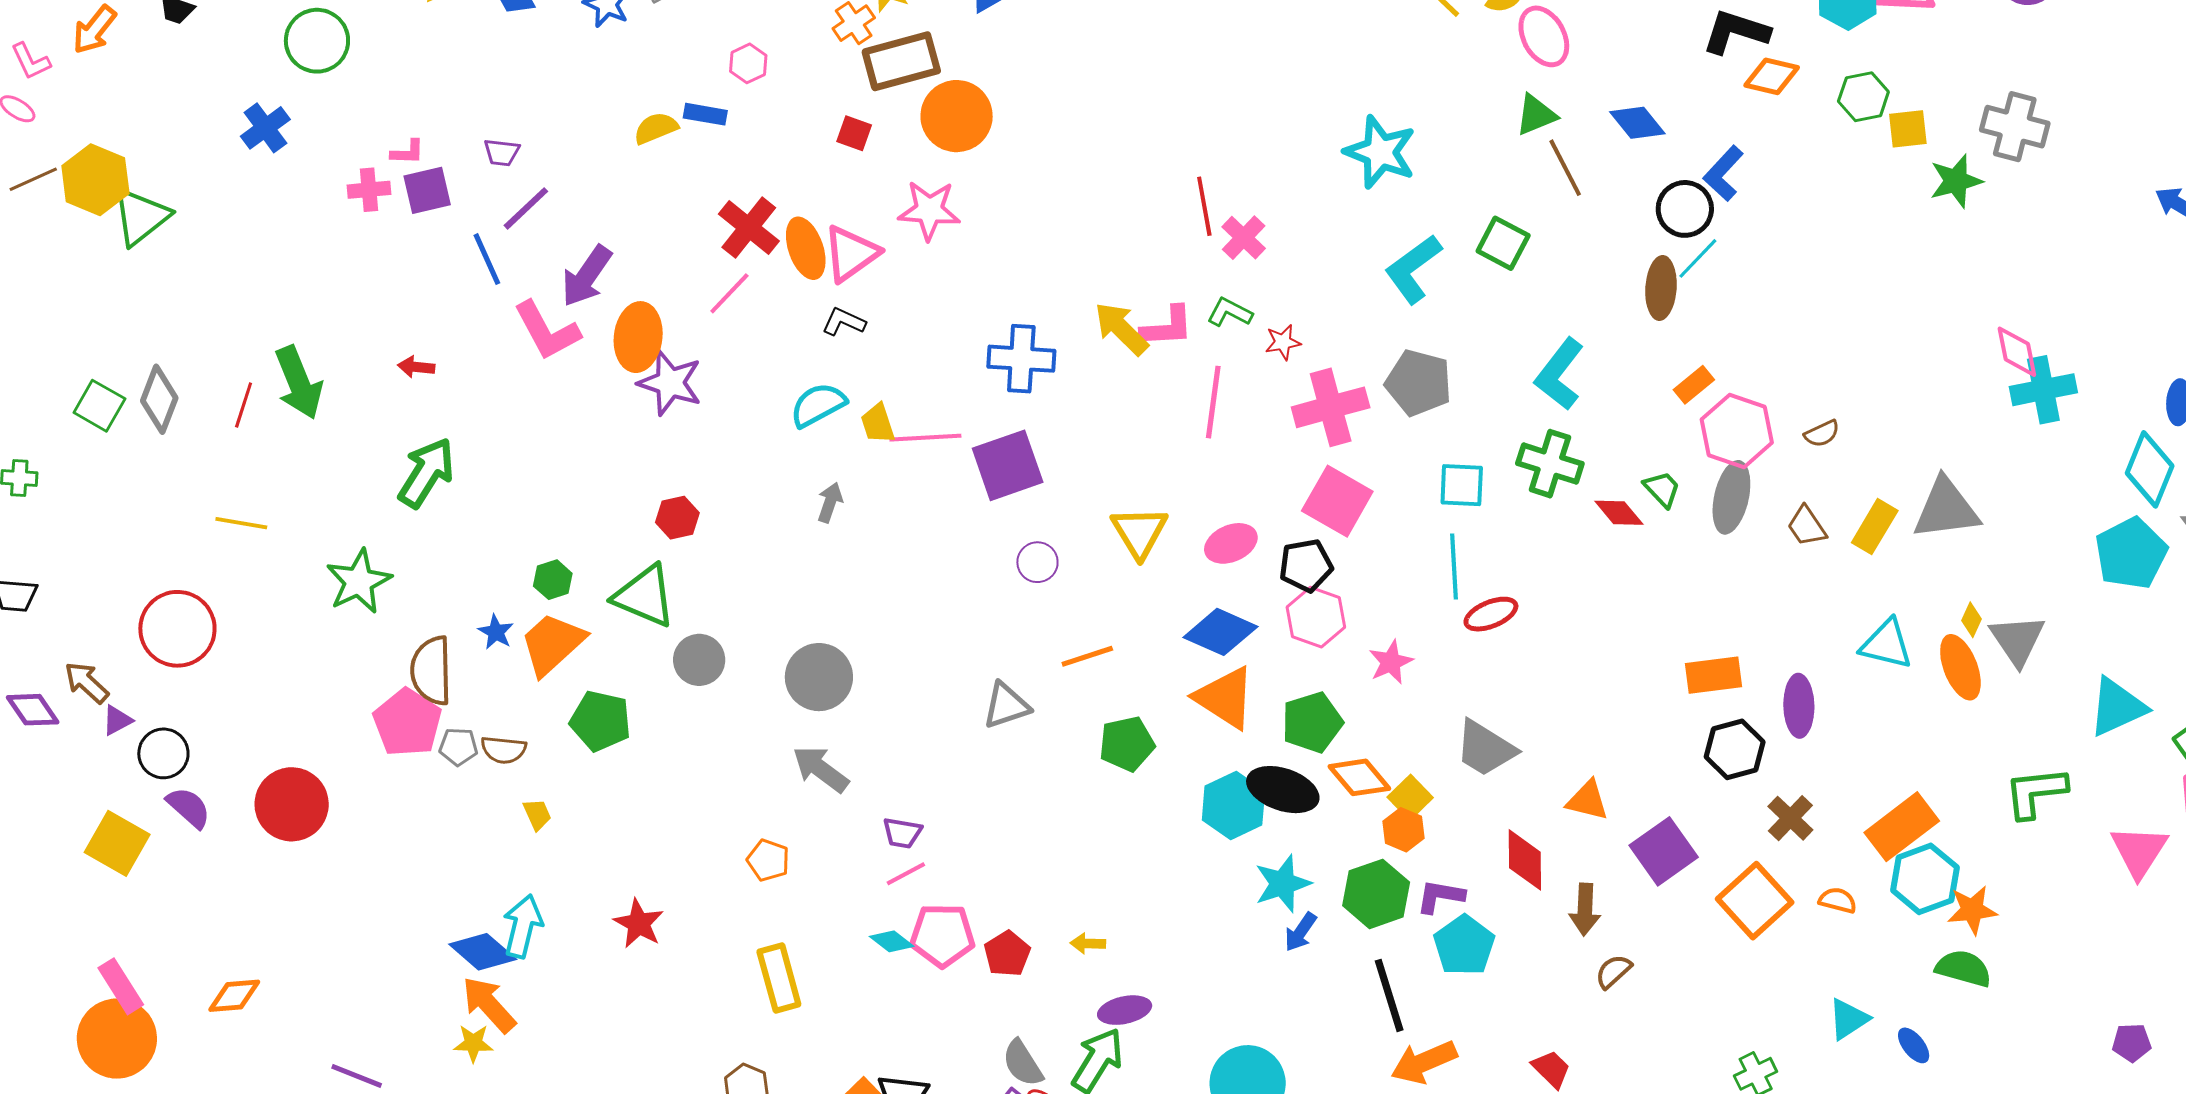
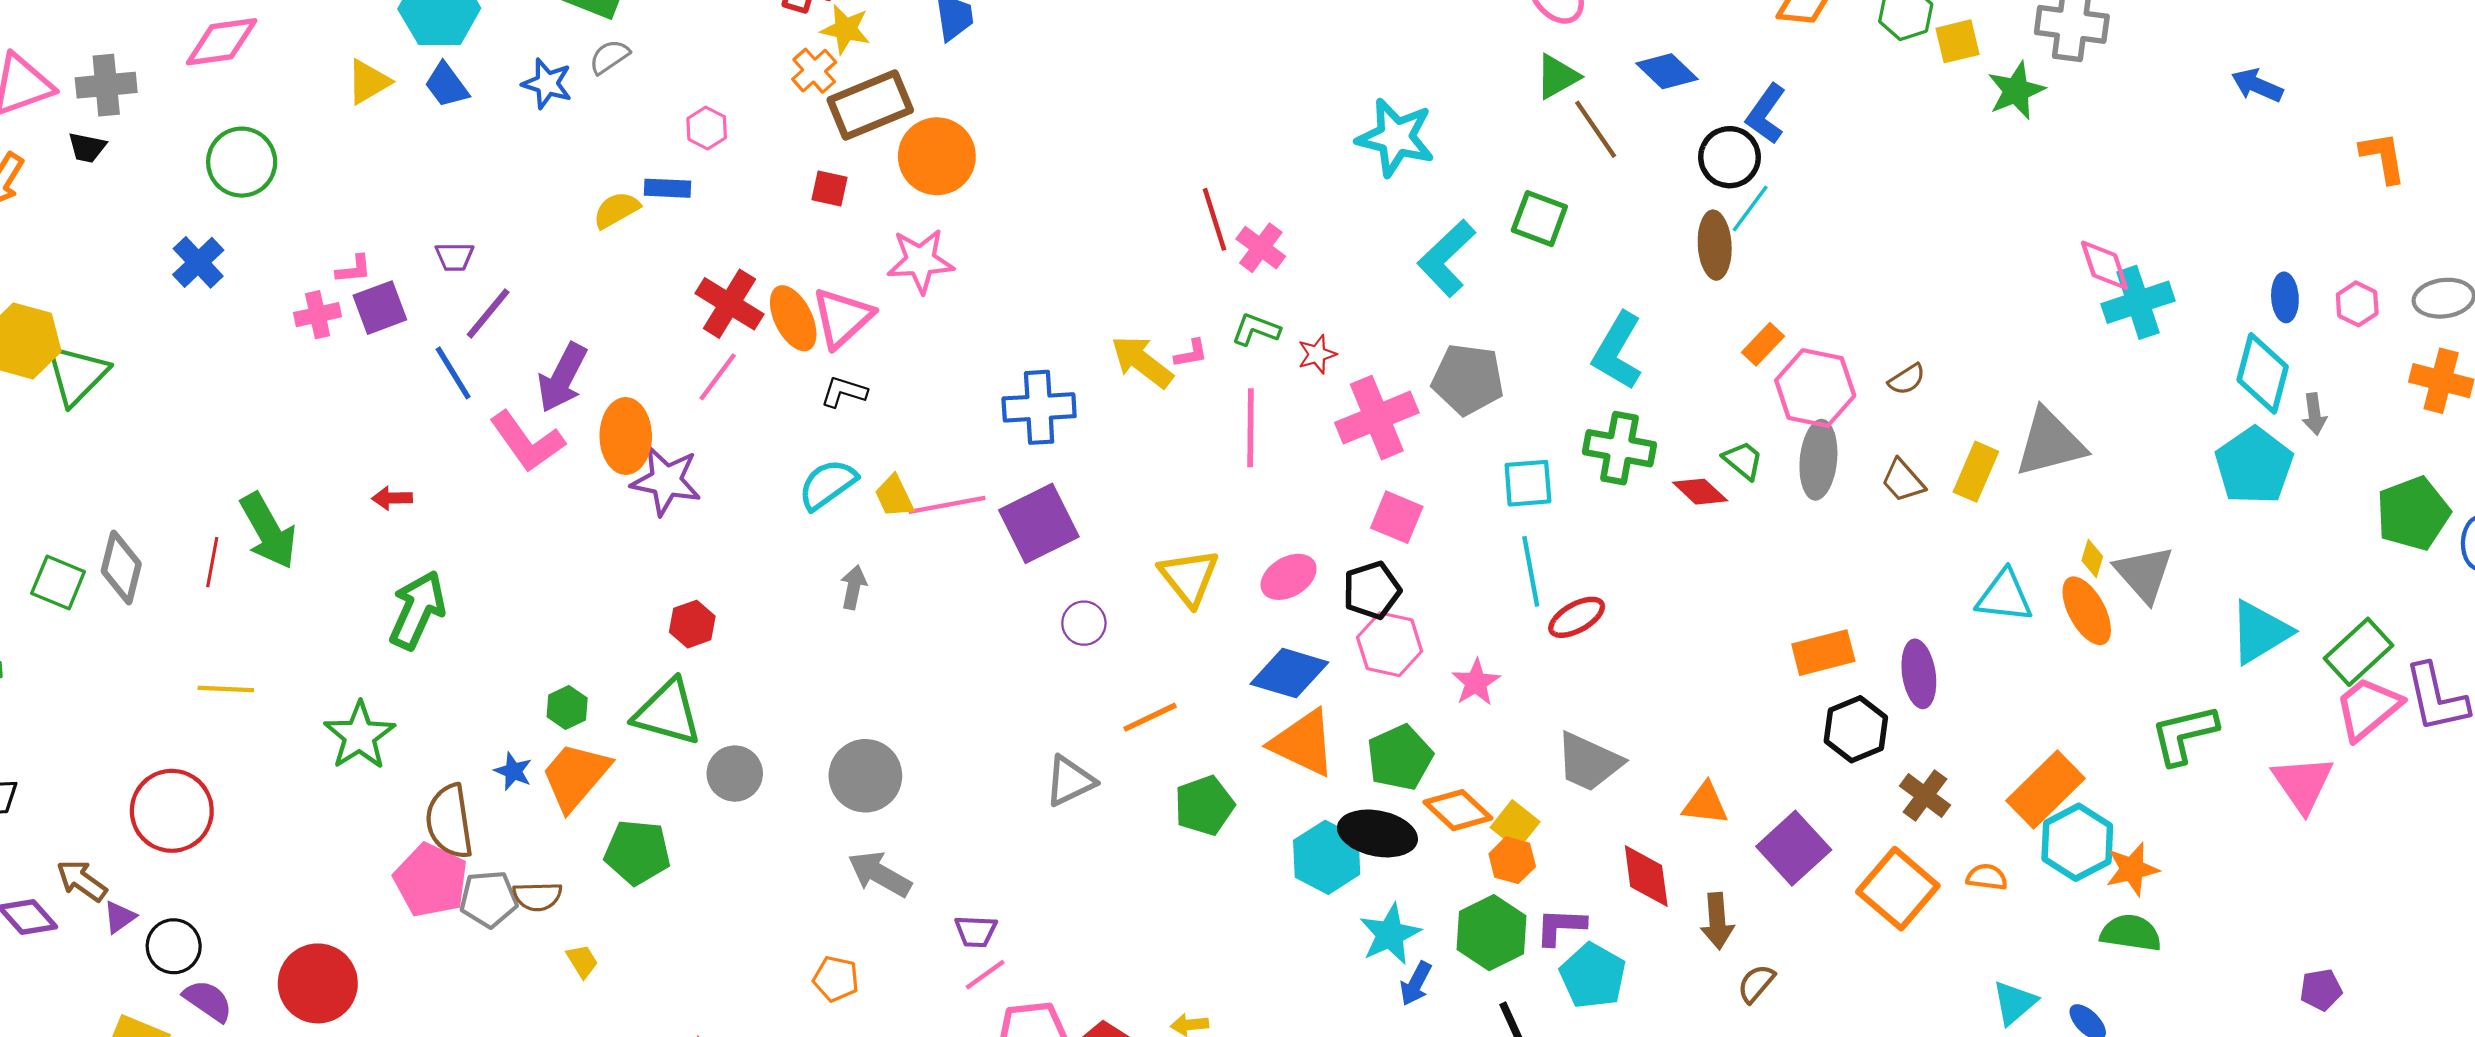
pink L-shape: (1167, 327) -> (1191, 353), size x0.6
pink square: (1337, 501) -> (1397, 517), size x0.7
gray pentagon: (458, 747) -> (489, 899), size x1.4

